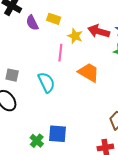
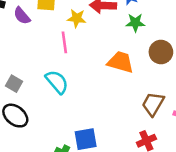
orange trapezoid: (89, 72) -> (121, 62), moved
gray square: (12, 75) -> (14, 84), turned 32

